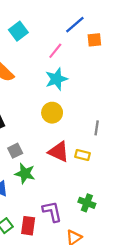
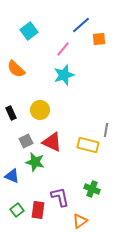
yellow circle: (52, 113) -> (40, 110), moved
gray line: (97, 128) -> (106, 130), moved
red triangle: (59, 152) -> (52, 142), moved
yellow rectangle: (82, 155) -> (88, 145), size x1.5

